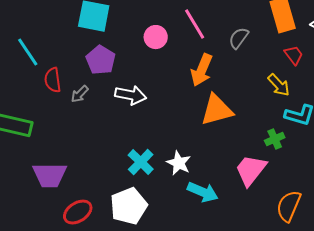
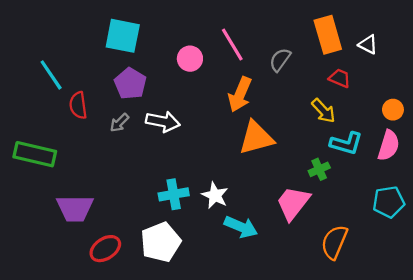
red trapezoid: (294, 55) -> (340, 78), turned -30
gray arrow: (80, 94) -> (119, 123), moved
cyan cross: (141, 162) -> (174, 194), turned 36

